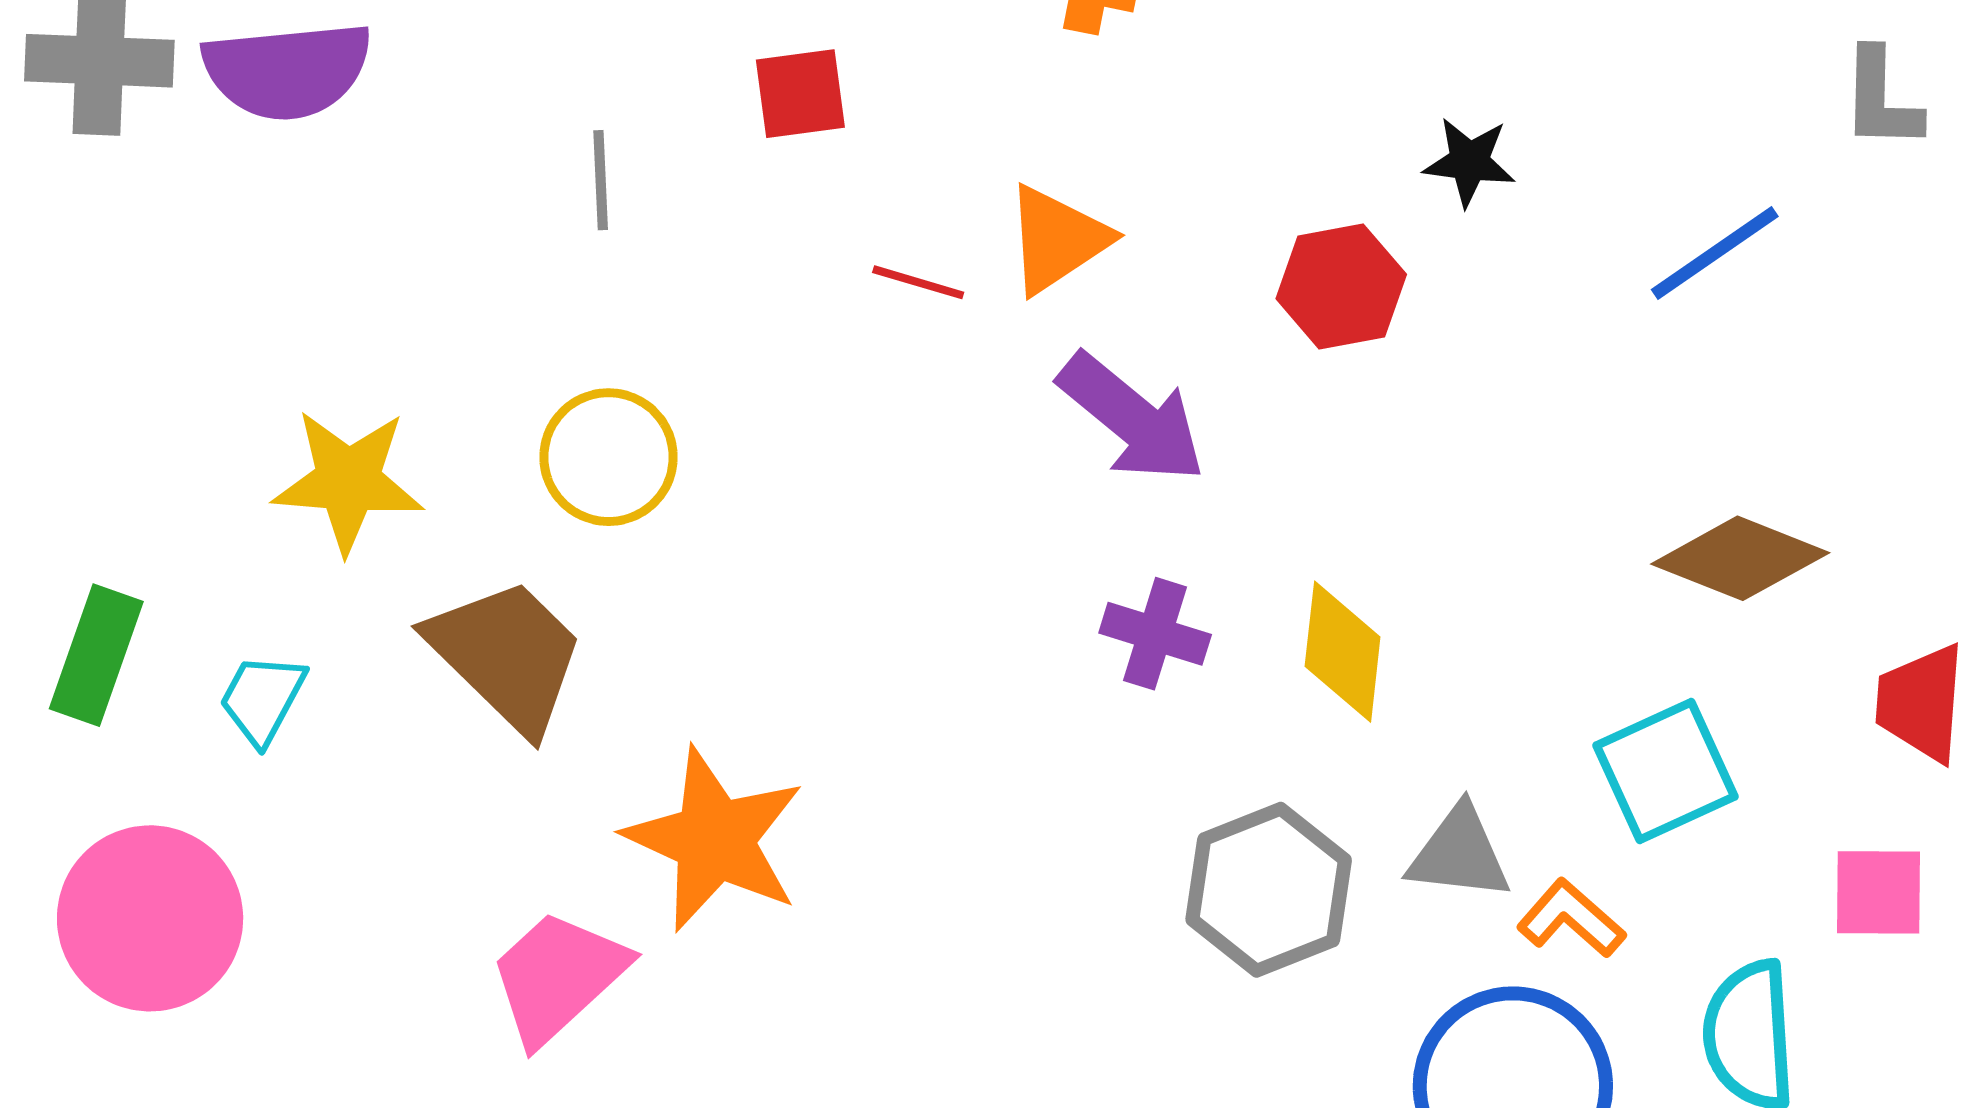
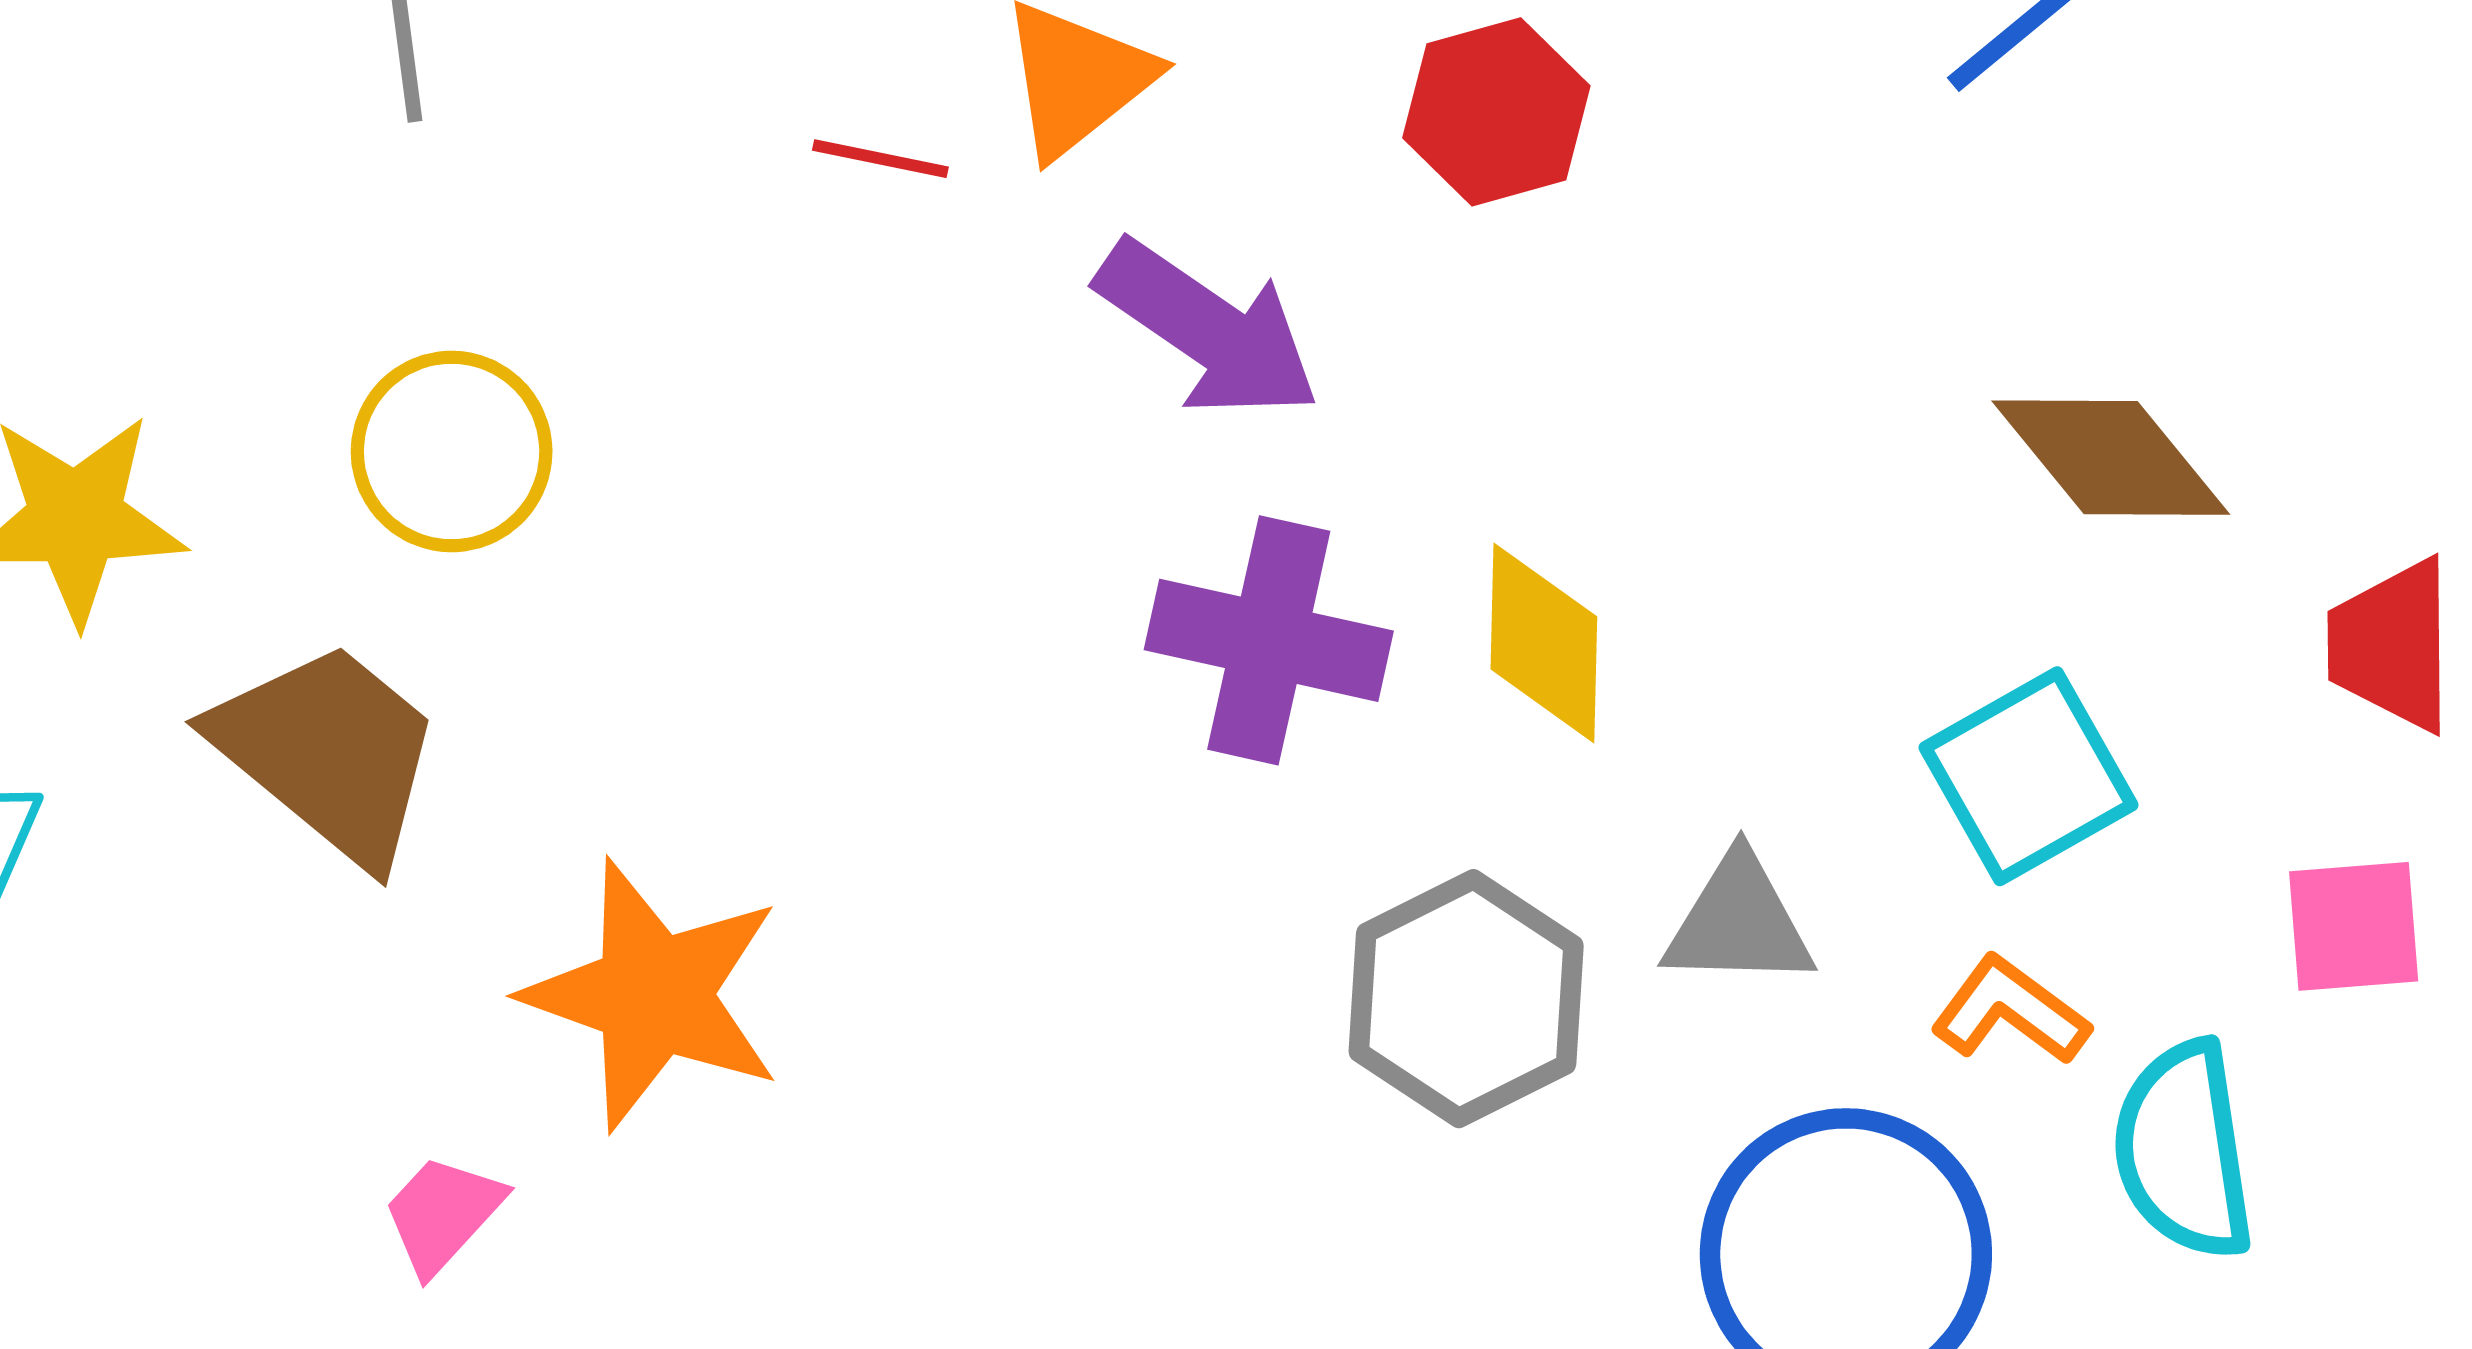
brown diamond: (1740, 558) -> (2111, 458), turned 34
purple cross: (1155, 634) -> (1269, 640), size x1.5
orange L-shape: (1571, 919) -> (2010, 1011), moved
pink trapezoid: (558, 977) -> (443, 1214), size x0.6

